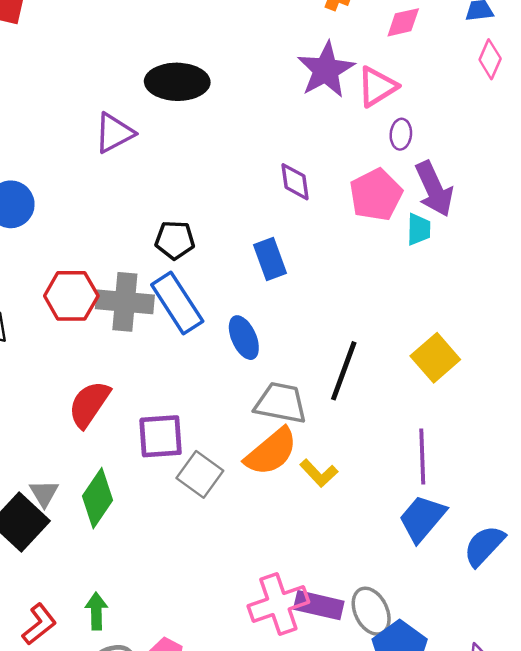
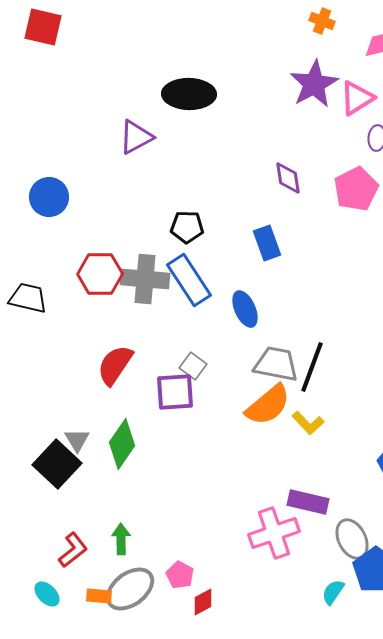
black line: (344, 371) -> (312, 367), moved
gray square: (200, 474) -> (193, 366), moved, size x0.7
purple rectangle: (319, 605) -> (308, 502), moved

